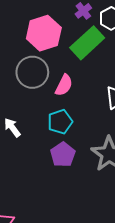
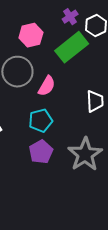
pink hexagon: (44, 33) -> (31, 35), size x0.7

